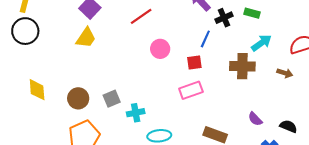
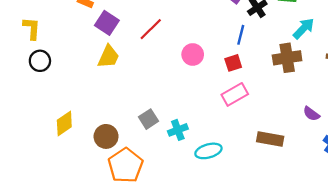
red line: (141, 16) -> (151, 29), moved
black circle: (25, 31) -> (40, 61), size x0.7
yellow diamond: (37, 90) -> (64, 123), turned 70
brown circle: (78, 98) -> (106, 136), moved

